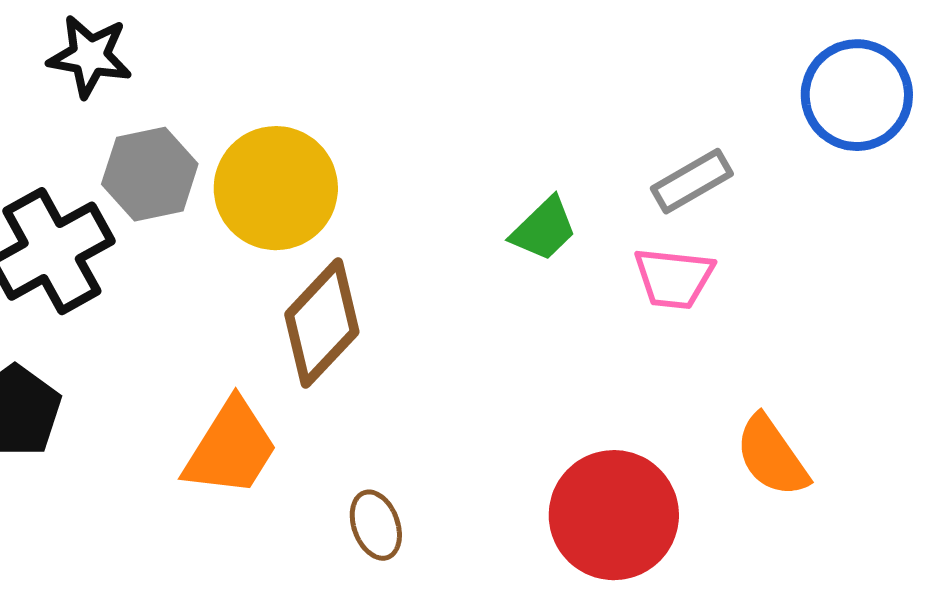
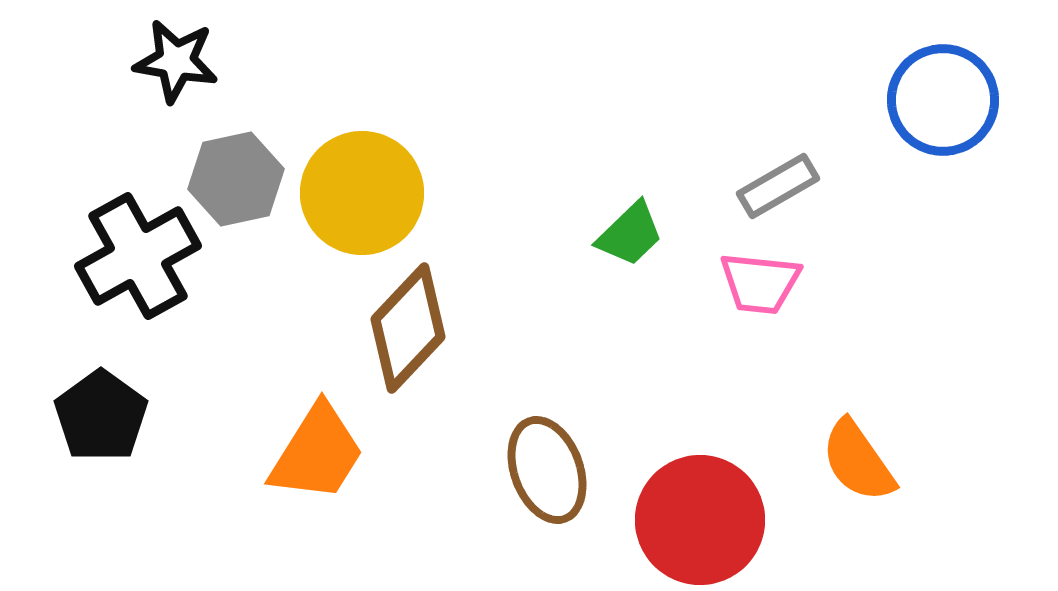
brown ellipse: (376, 525) -> (547, 470), moved, size x1.5

